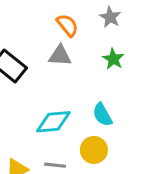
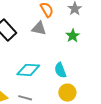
yellow circle: (94, 150) -> (67, 93), moved

